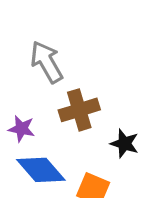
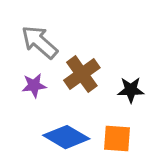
purple star: (21, 129) -> (34, 85), moved

